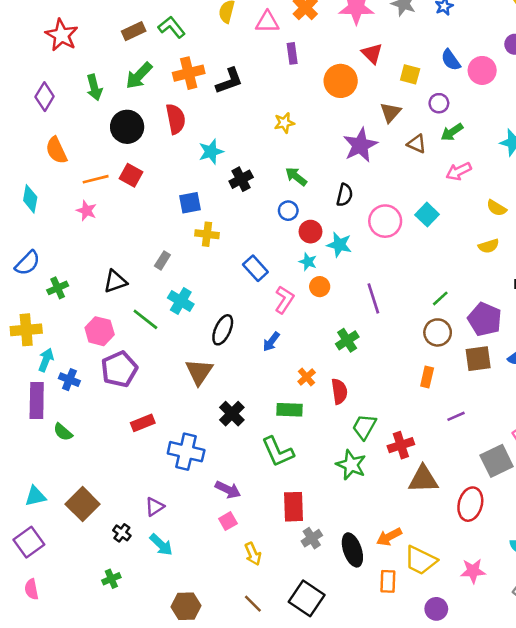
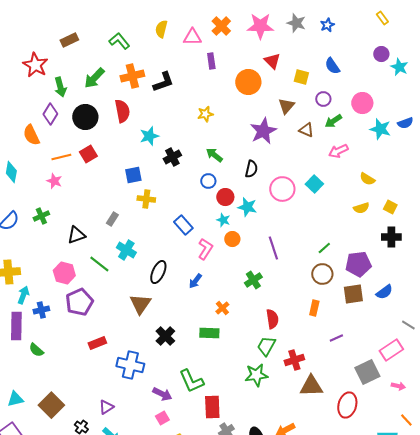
brown rectangle: (134, 31) -> (69, 40), moved
red star: (62, 35) -> (35, 65), moved
pink circle: (482, 70) -> (362, 103), moved
purple diamond: (45, 97) -> (50, 114), moved
red square: (131, 175) -> (88, 154), turned 30
green cross: (58, 288) -> (41, 216), moved
purple pentagon: (485, 319) -> (358, 264), turned -30
blue cross: (69, 380) -> (41, 310), turned -35
red semicircle: (339, 391) -> (272, 319), moved
green L-shape: (278, 452) -> (191, 381), moved
green star: (351, 465) -> (256, 375), turned -30

